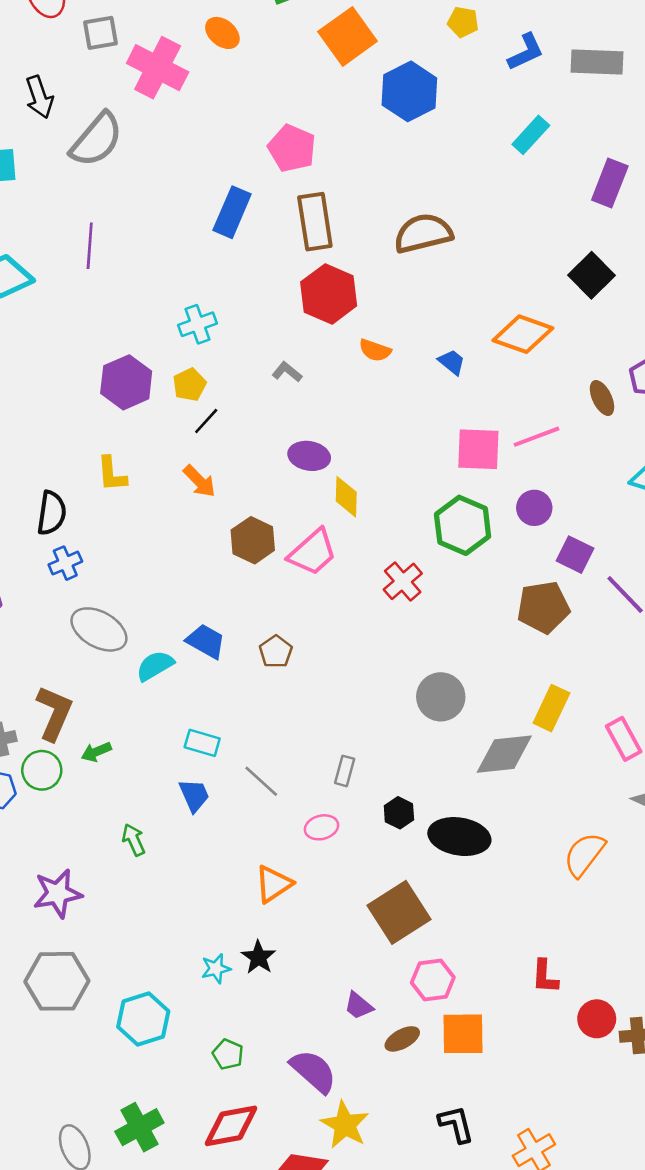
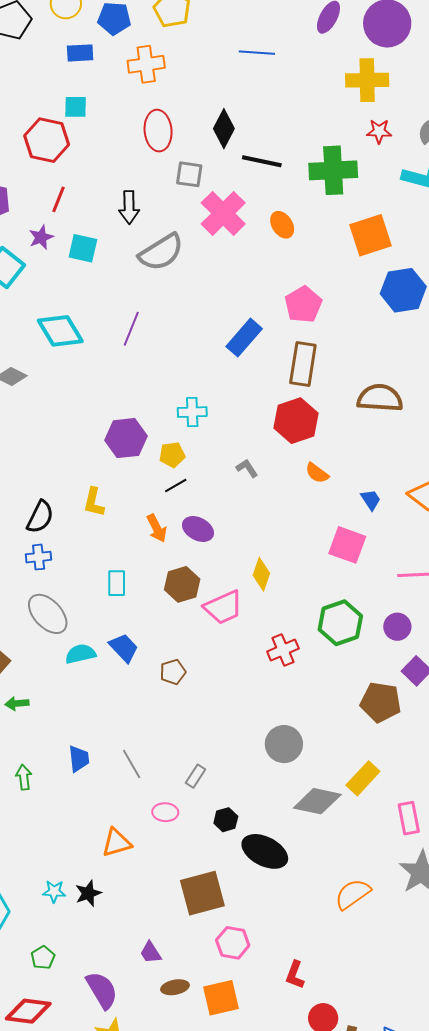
orange ellipse: (222, 33) -> (282, 225), moved
pink square: (478, 449) -> (347, 545), moved
purple ellipse: (309, 456) -> (198, 529), moved
cyan rectangle: (202, 743) -> (117, 583), moved, turned 56
pink hexagon: (433, 980) -> (233, 943), moved
orange square: (463, 1034) -> (221, 998), turned -30

